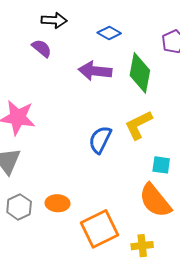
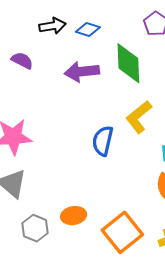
black arrow: (54, 20) -> (52, 26), moved

